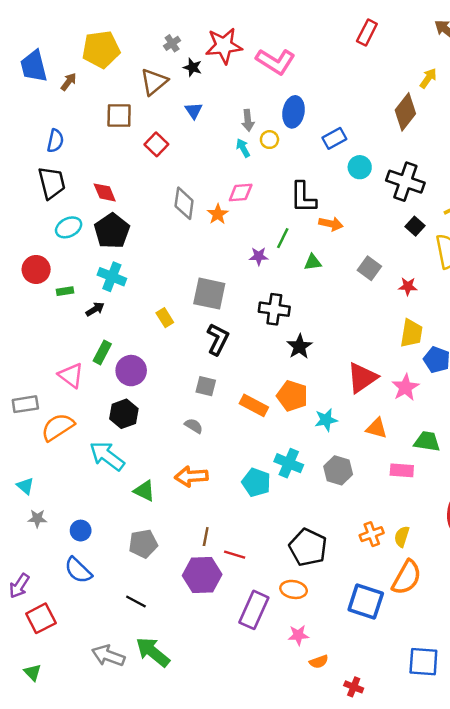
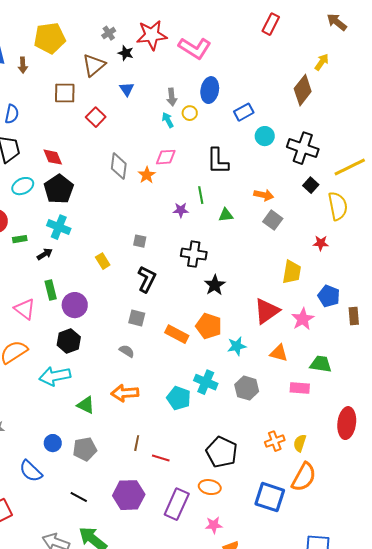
brown arrow: (69, 82) -> (23, 65), turned 140
orange arrow: (331, 224) -> (264, 195), moved
green line: (283, 238) -> (201, 195), turned -36
red star: (408, 286) -> (321, 243), moved
gray square: (209, 294) -> (140, 241), size x0.5
yellow trapezoid: (411, 333) -> (292, 272), moved
green rectangle: (102, 352) -> (51, 290), turned -42
cyan arrow: (107, 456) -> (55, 376), turned -48
blue circle: (81, 531) -> (53, 443), moved
purple hexagon: (202, 575) -> (129, 495), moved

